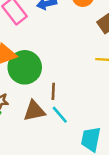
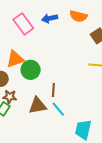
green circle: (25, 67) -> (31, 70), size x0.7

